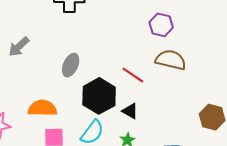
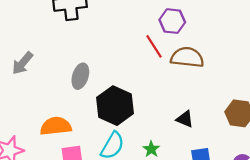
red line: (133, 75) -> (154, 46), moved, turned 30
black triangle: (130, 111) -> (185, 119), moved

